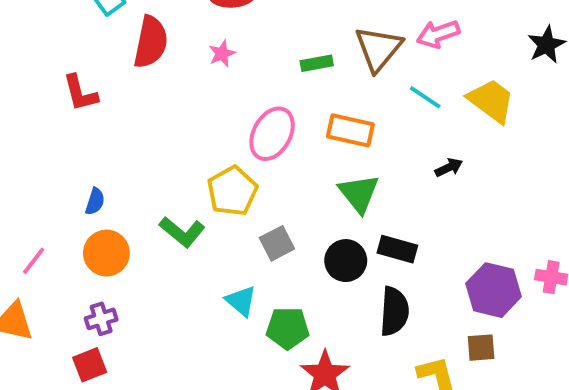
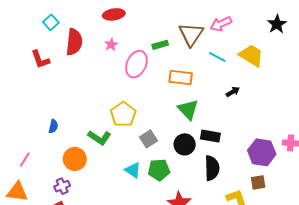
red L-shape: (80, 93) -> (40, 59), moved
pink ellipse: (272, 134) -> (136, 64), moved
orange circle: (106, 253) -> (75, 159), moved
green pentagon: (288, 328) -> (159, 170), moved

